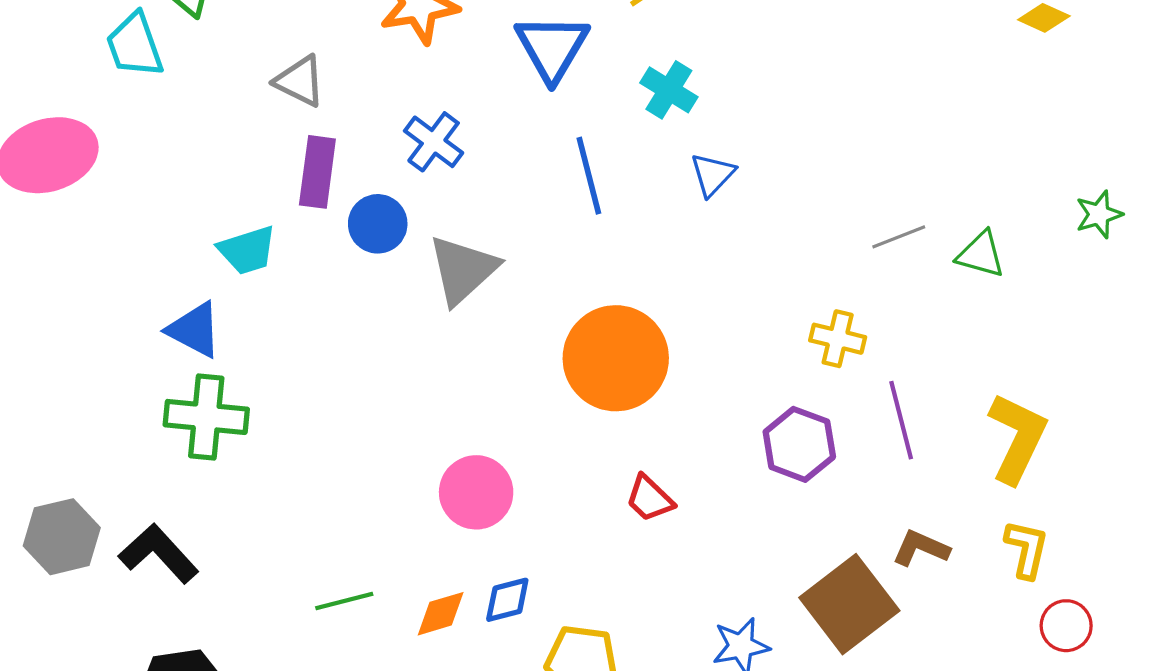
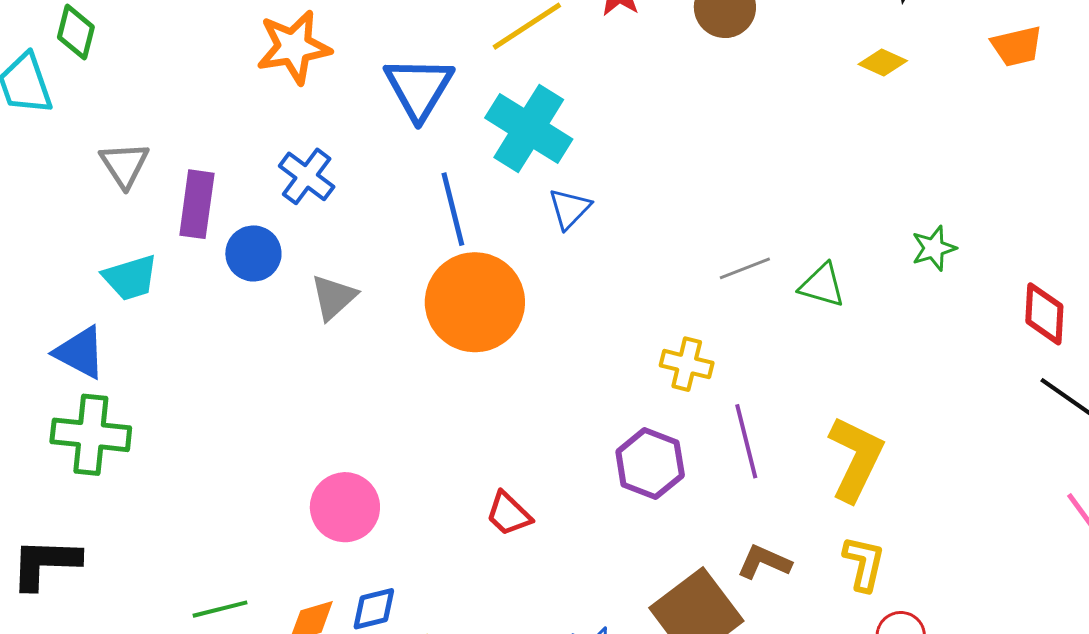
gray triangle: (300, 81) -> (124, 165), moved, turned 30
cyan cross: (669, 90) -> (529, 129), size x1.6
gray triangle: (463, 270) -> (334, 297), size x0.7
orange circle: (616, 358) -> (475, 302), moved
black L-shape: (159, 554) -> (45, 563), turned -46

